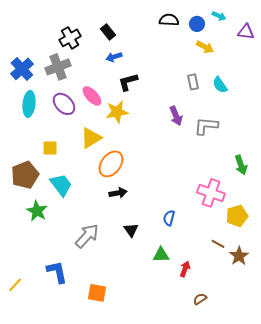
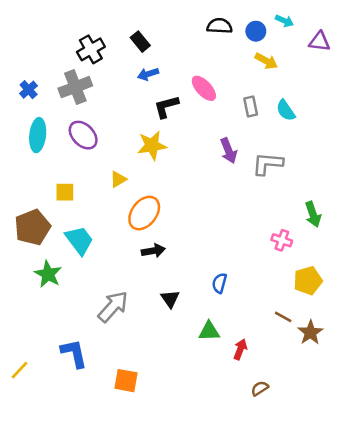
blue cross: (22, 69) -> (29, 90), size x0.6
pink ellipse: (92, 96) -> (204, 88), moved
yellow triangle: (91, 138) -> (118, 179), size x0.6
pink cross: (211, 193) -> (282, 240), moved, size x0.6

